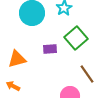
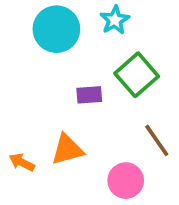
orange triangle: (17, 59) -> (67, 150), moved

